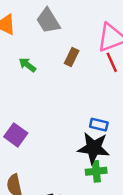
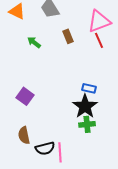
brown rectangle: (72, 57) -> (68, 36), turned -48
black star: (94, 148) -> (85, 106), turned 30

